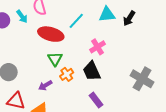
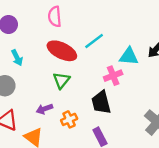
cyan triangle: (107, 14) -> (129, 56), moved
cyan arrow: (22, 16) -> (17, 58), moved
orange cross: (67, 74) -> (69, 119), moved

